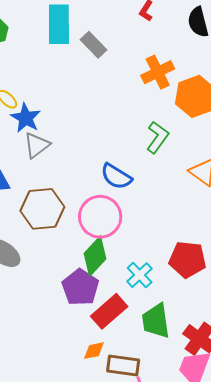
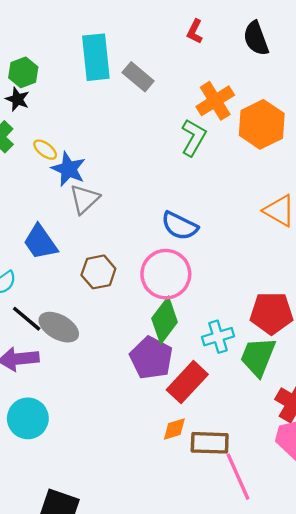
green L-shape: (157, 137) -> (193, 138), moved
brown hexagon: (42, 209) -> (98, 272), size x0.7
cyan cross: (140, 275) -> (218, 337), turned 32
green trapezoid: (156, 321) -> (258, 357), moved, turned 36

